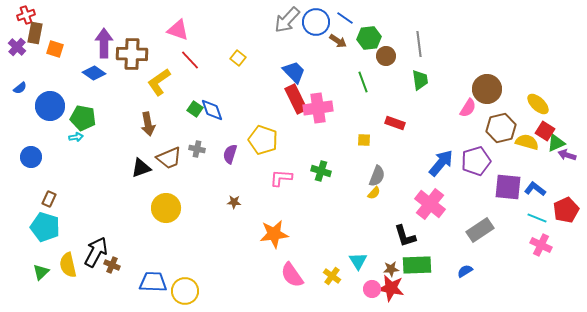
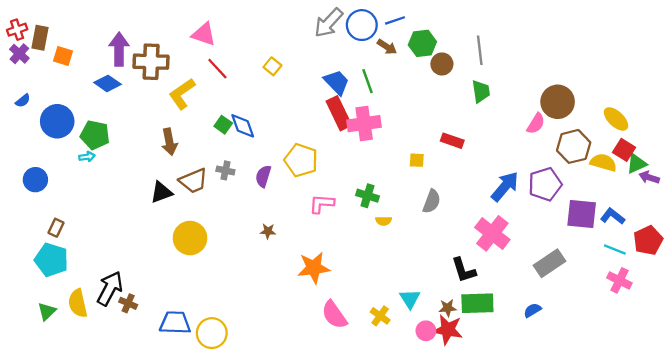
red cross: (26, 15) -> (17, 30), moved
blue line: (345, 18) -> (395, 20), turned -54
green line: (363, 82) -> (367, 81), moved
yellow semicircle: (374, 193) -> (384, 221), moved, turned 48

